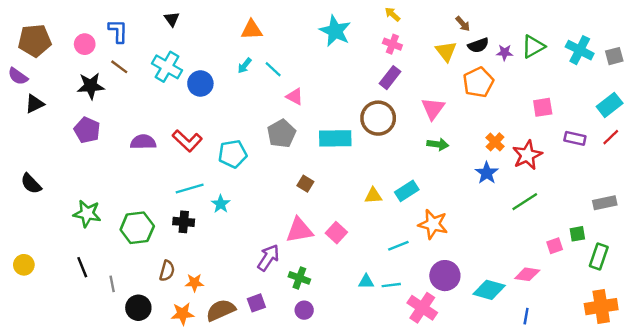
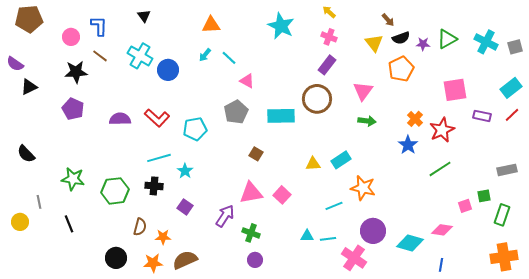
brown pentagon: (35, 41) -> (29, 19), moved
pink square: (543, 107) -> (455, 90), size x1.4
gray line: (112, 284) -> (39, 202), moved
purple square: (256, 303) -> (185, 207), moved, turned -35

